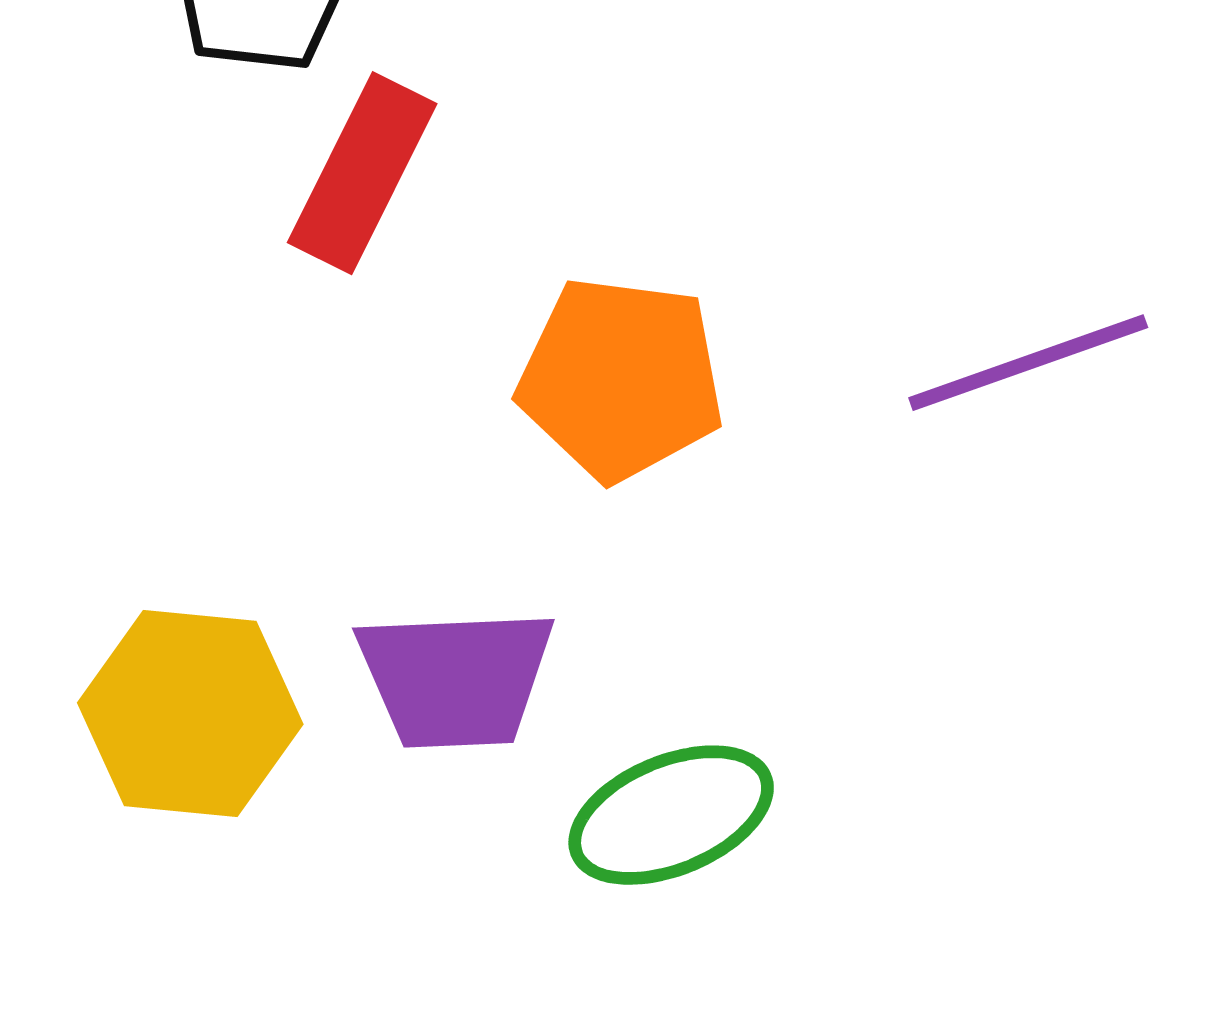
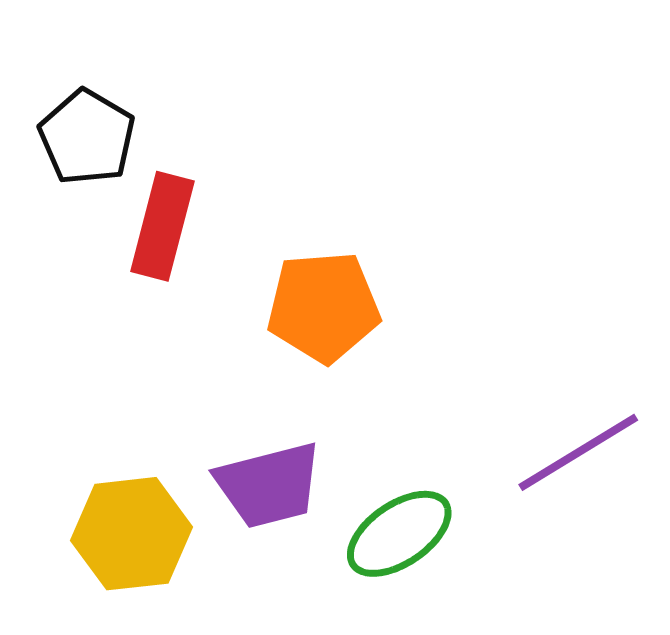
purple line: (1028, 363) -> (578, 452), moved

